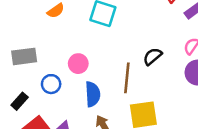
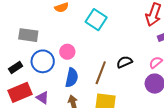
blue circle: (51, 84) -> (43, 61), size x1.5

